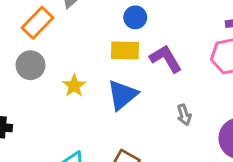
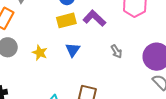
blue triangle: (122, 95) -> (73, 50), size x0.7

